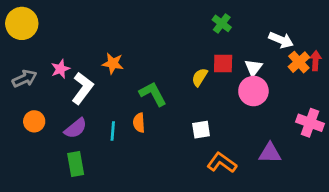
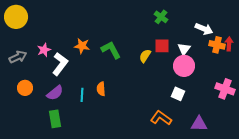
orange cross: (299, 62) -> (217, 45), turned -35
green L-shape: (153, 94) -> (111, 50), moved
white square: (201, 130) -> (178, 94), moved, turned 32
purple triangle: (270, 153) -> (199, 124), moved

